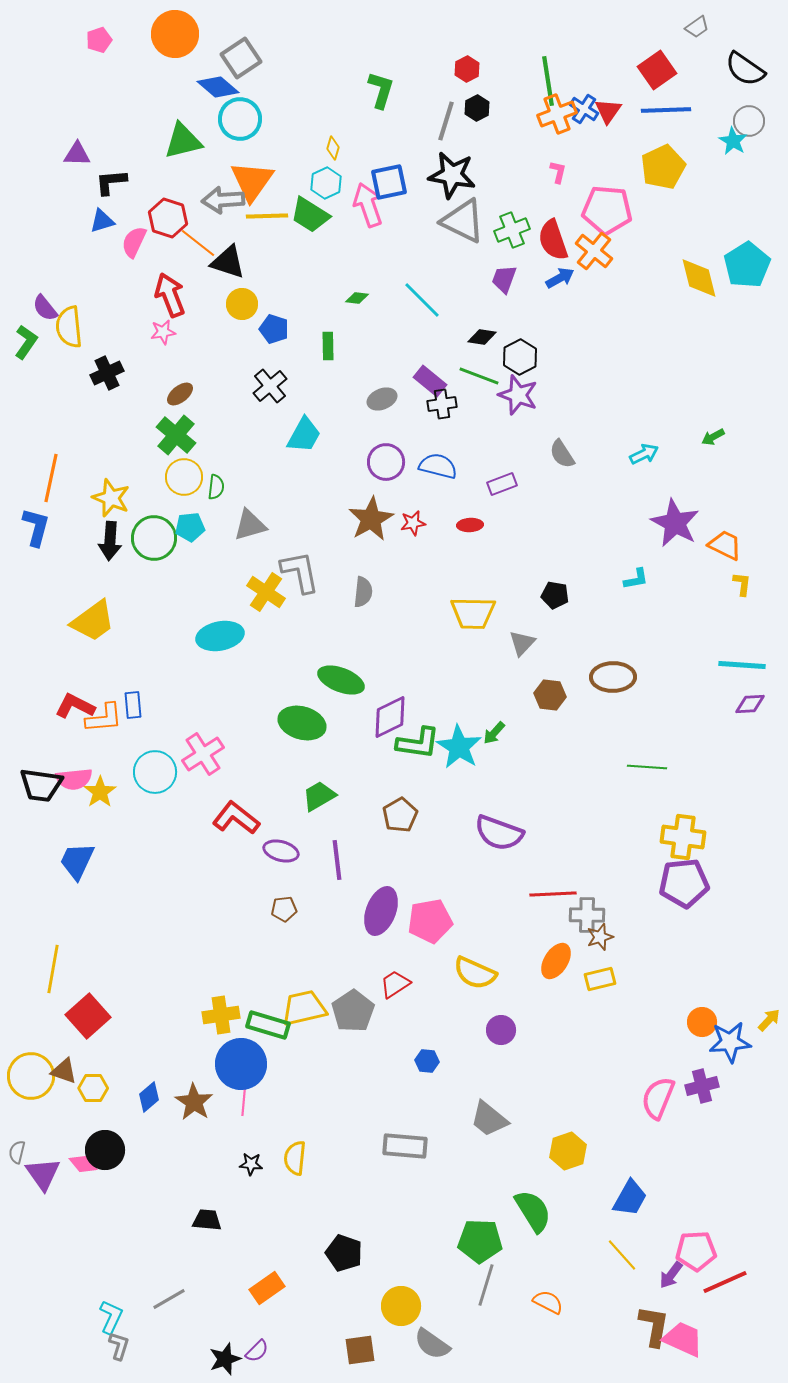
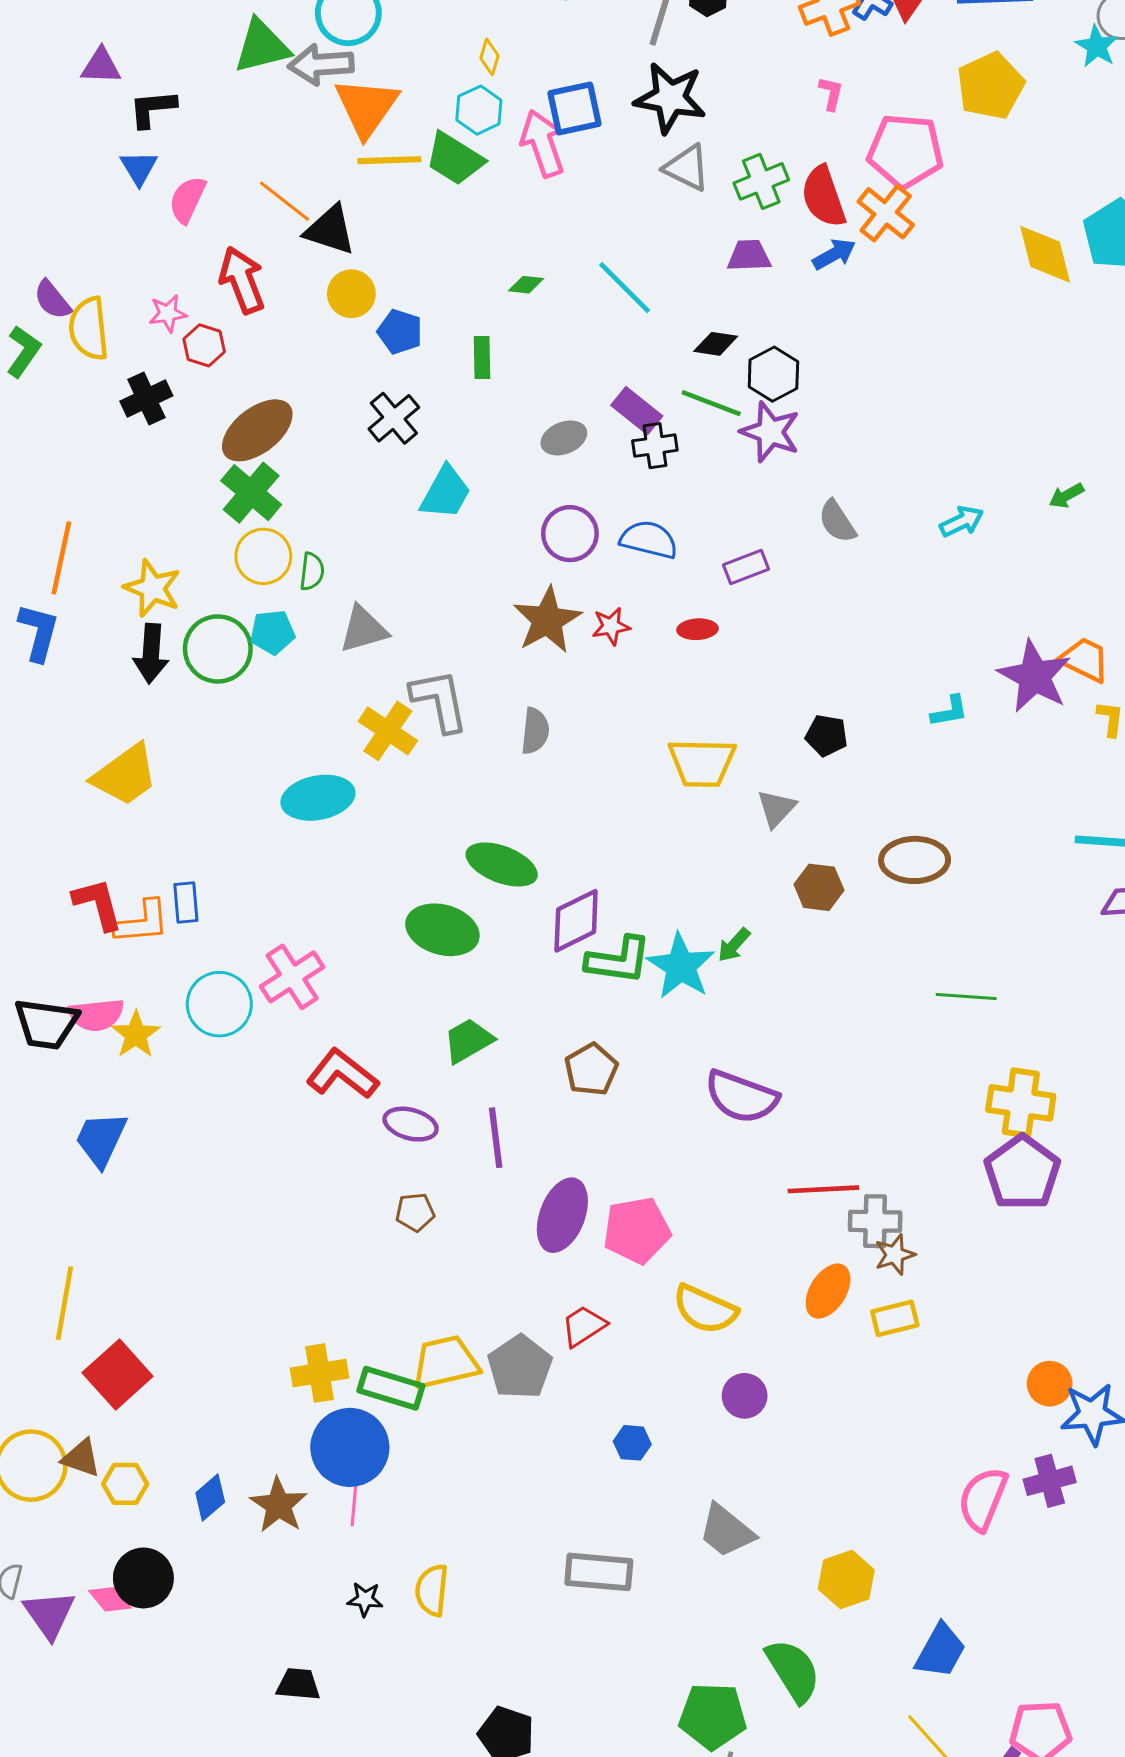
gray arrow: (223, 200) -> (321, 65), moved
red hexagon: (168, 218) -> (204, 345), moved, size x0.7
blue triangle: (102, 221) -> (139, 168), turned -44
gray triangle: (463, 221) -> (687, 168), size x0.7
purple trapezoid: (504, 279) -> (749, 256), turned 68
pink star: (163, 332) -> (168, 313), moved
brown ellipse: (180, 394) -> (257, 430), size x1.8
purple star: (675, 523) -> (1034, 676), moved
red L-shape: (75, 706) -> (98, 904), turned 48
purple pentagon: (684, 883) -> (1022, 1173), turned -30

